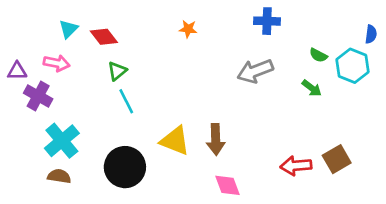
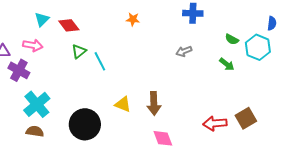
gray arrow: (255, 71) -> (184, 51), size x0.6
cyan line: (126, 101) -> (100, 61), moved
yellow triangle: (175, 141) -> (123, 104), size x0.7

